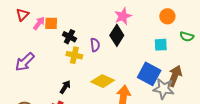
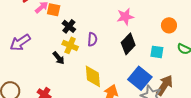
black diamond: (117, 35) -> (128, 44), moved
yellow diamond: (103, 81) -> (93, 76), turned 50
black arrow: (65, 87) -> (59, 58), moved, turned 96

